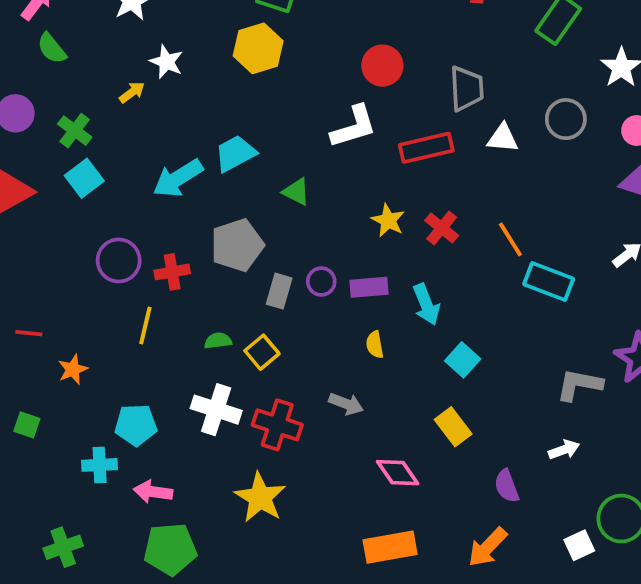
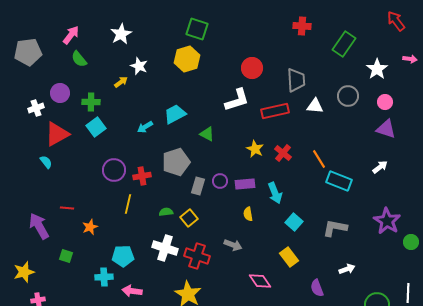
green cross: (75, 131) -> (91, 102), turned -36
cyan arrow: (178, 178) -> (145, 127), size x0.6
gray L-shape: (579, 385) -> (335, 228), moved

